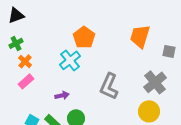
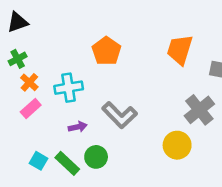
cyan cross: (70, 60) -> (69, 88), moved, turned 30
gray L-shape: (109, 86) -> (120, 115), moved, turned -68
yellow circle: (149, 111) -> (177, 145), moved

